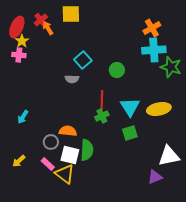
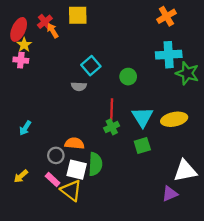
orange cross: (152, 28) -> (166, 16), moved

